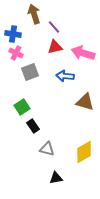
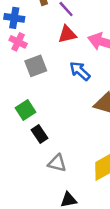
blue arrow: (65, 76) -> (80, 71), turned 36

